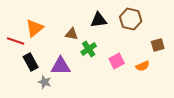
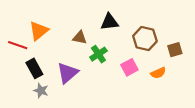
brown hexagon: (131, 19) -> (145, 39), moved
purple triangle: (61, 66) -> (67, 73), turned -40
gray star: (45, 82) -> (41, 91), moved

